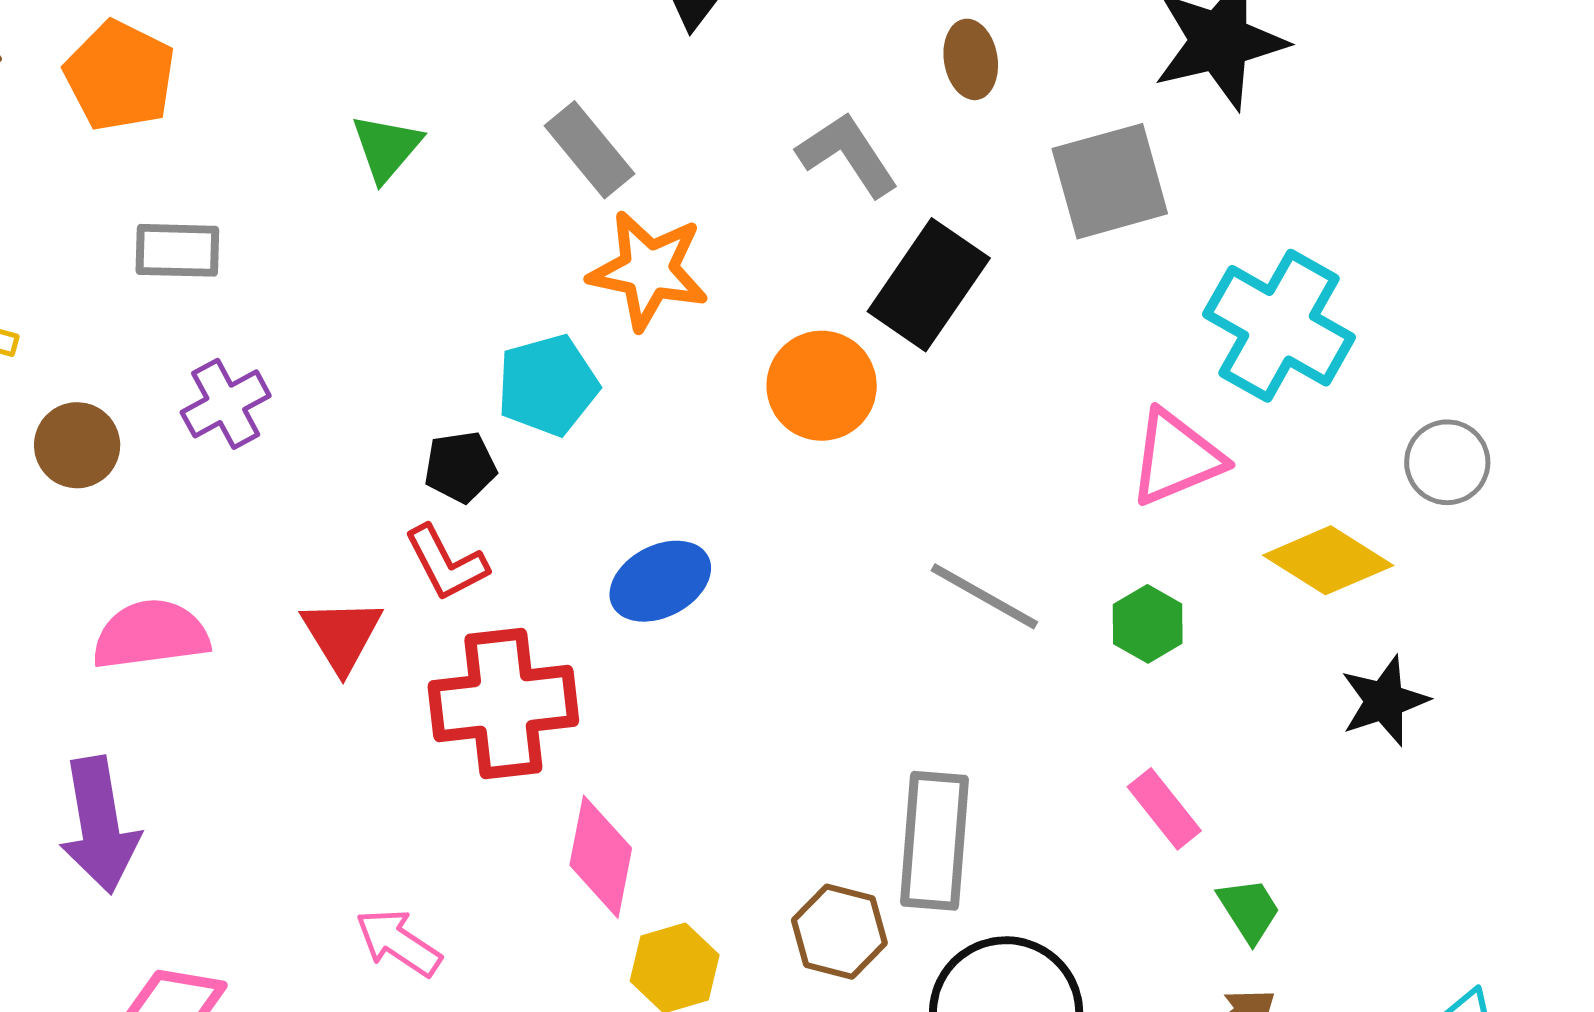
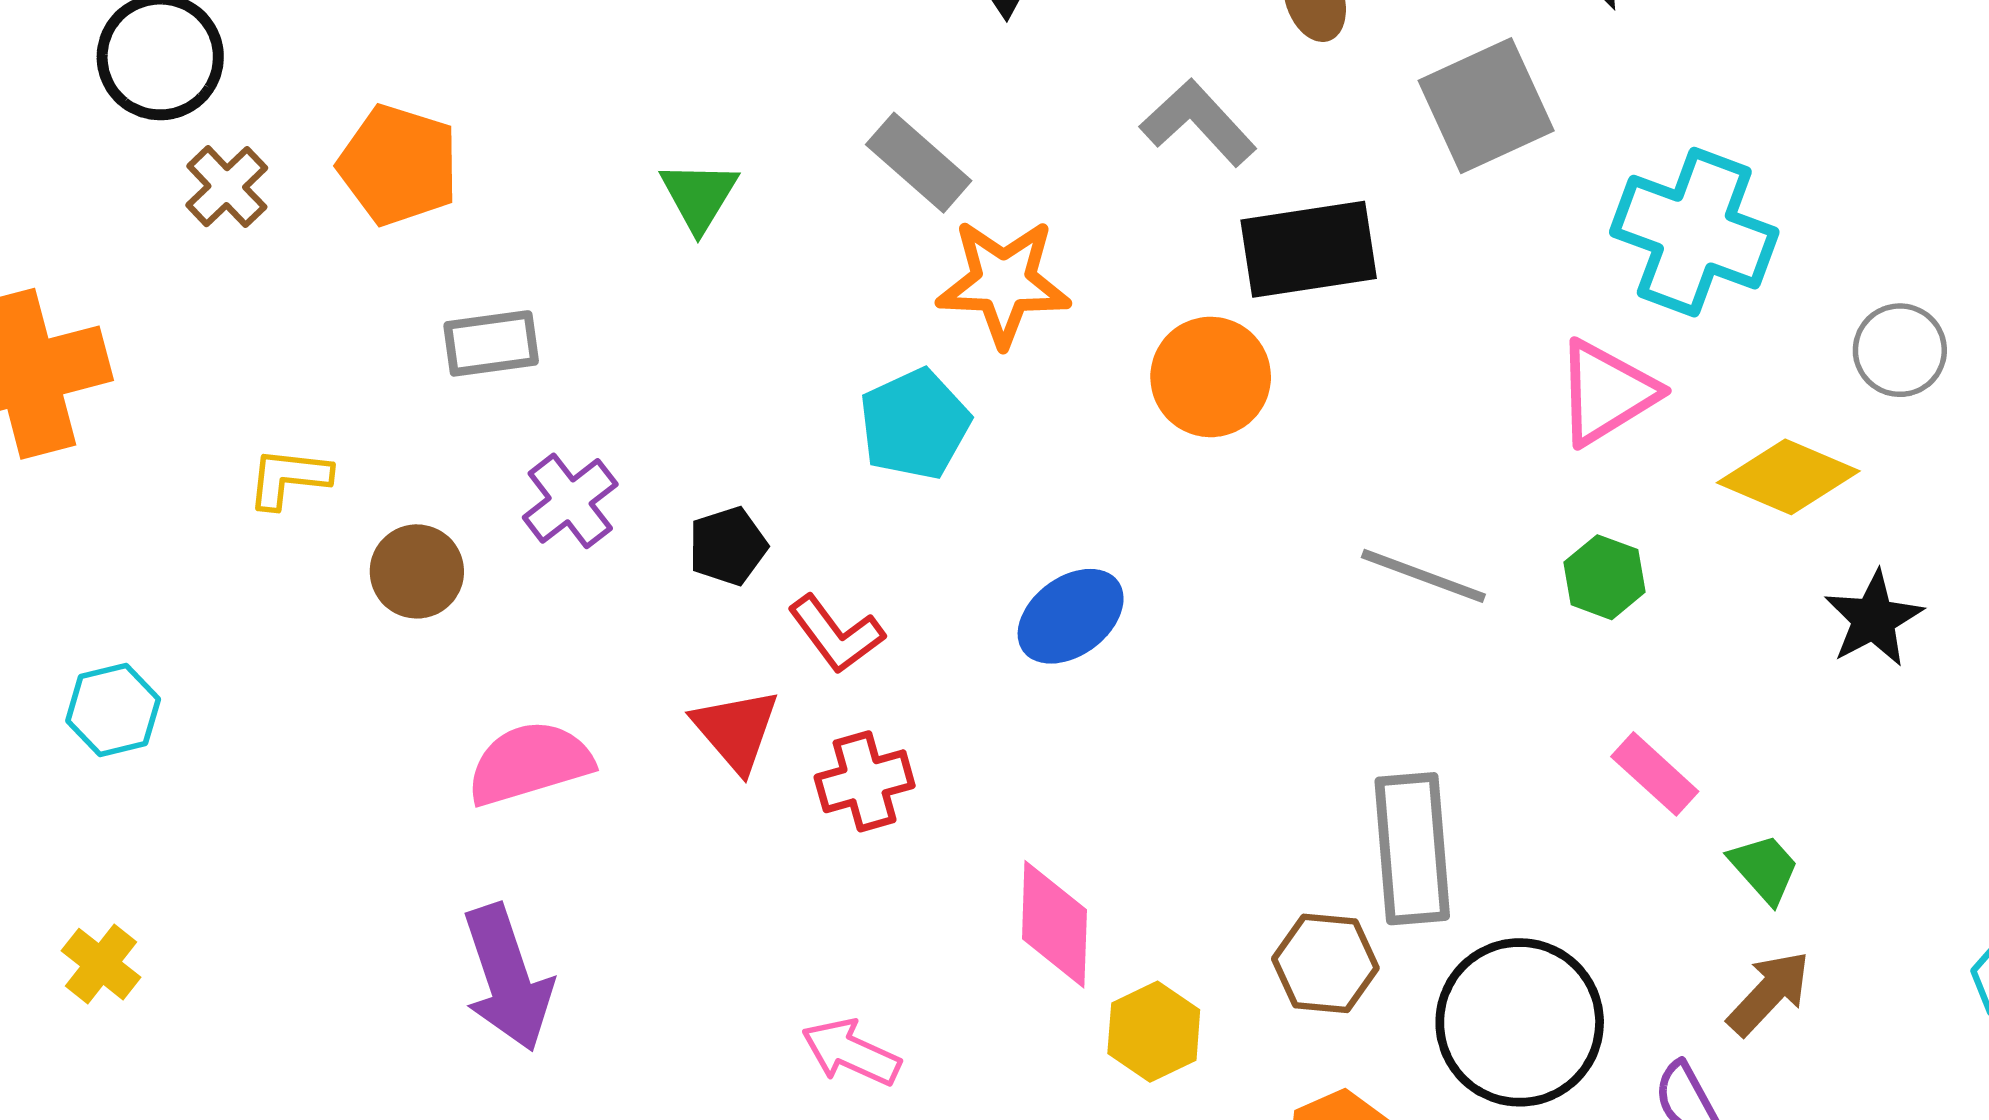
black rectangle: (929, 285) -> (1309, 249), turned 56
black pentagon: (460, 467) -> (728, 546), moved
red cross: (503, 704) -> (865, 781), moved, size x0.6

